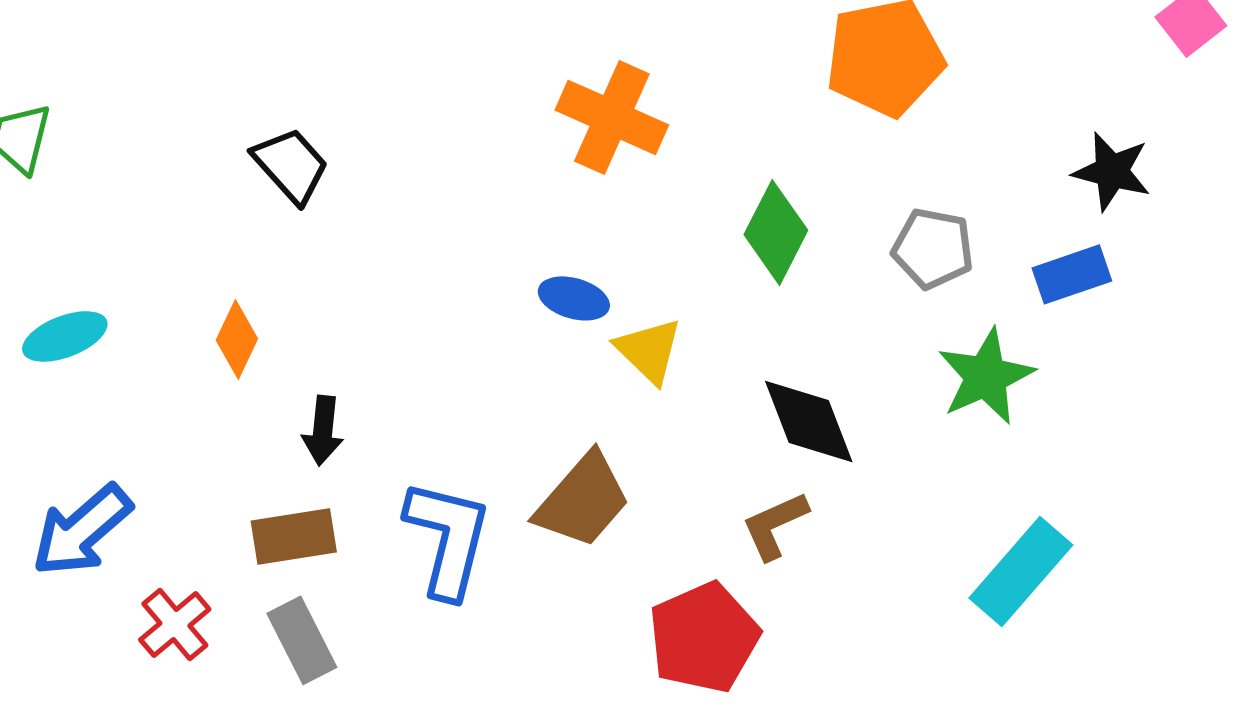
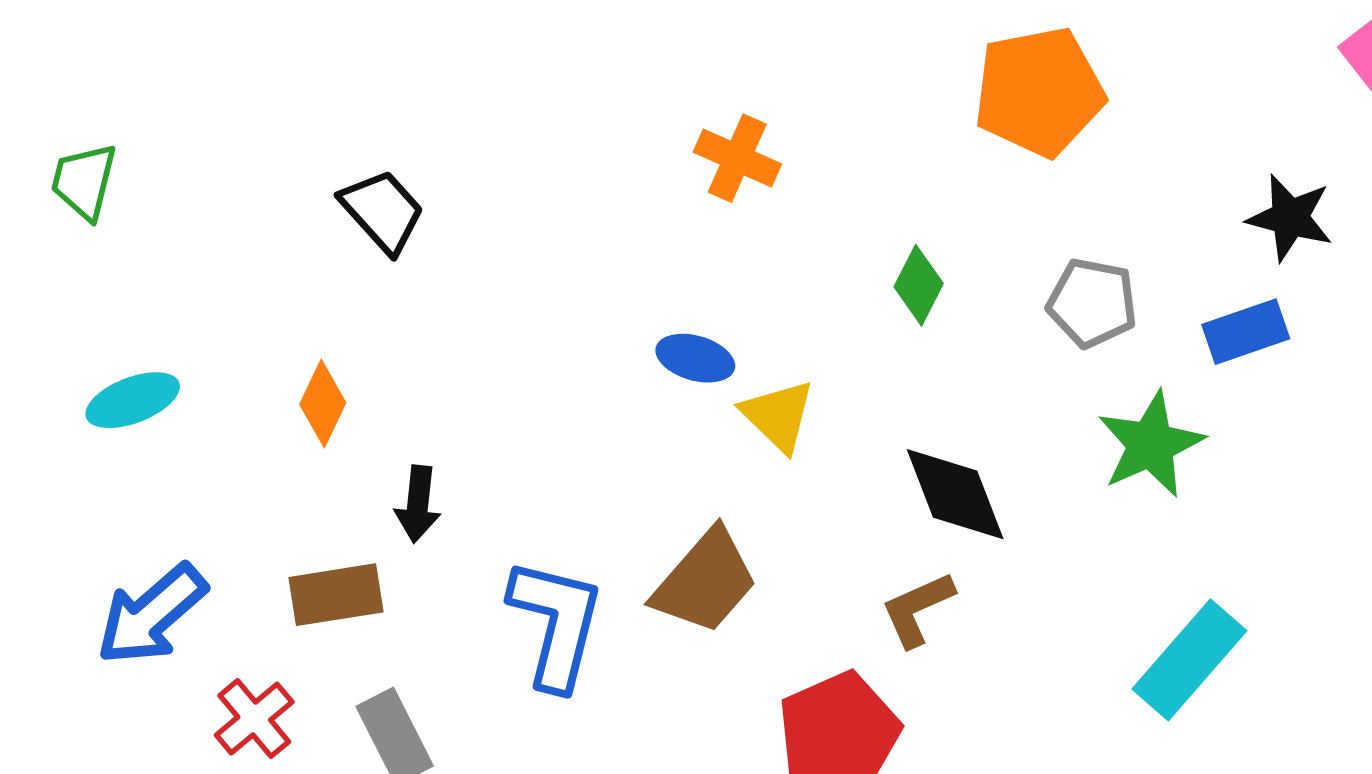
orange cross: (612, 117) -> (737, 158), size x0.7
green diamond: (776, 232) -> (919, 285), size x0.7
brown rectangle: (294, 536) -> (336, 595), moved

